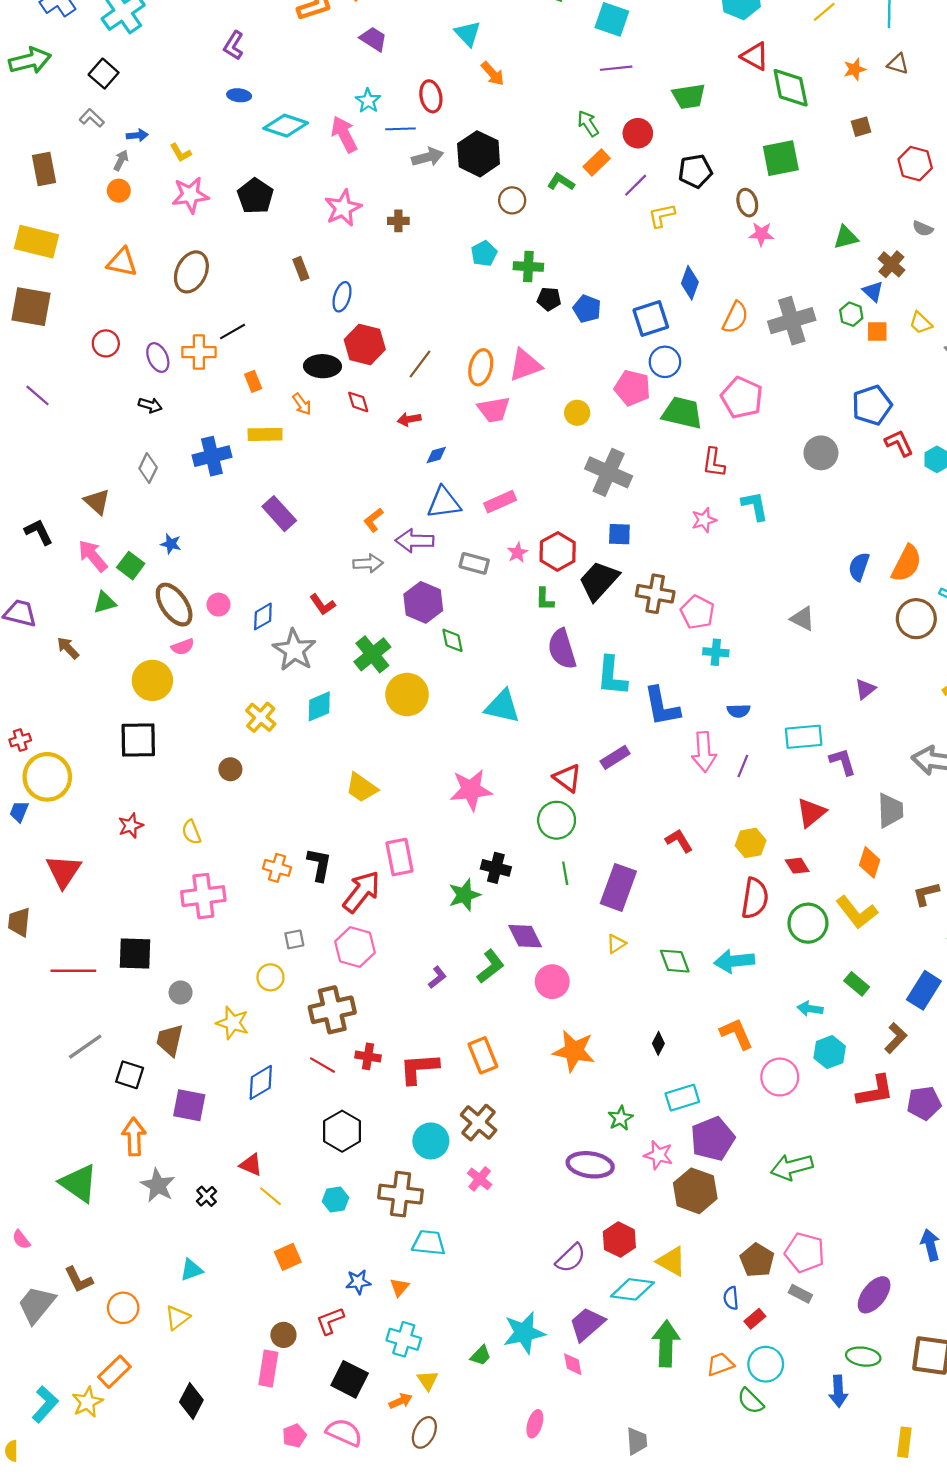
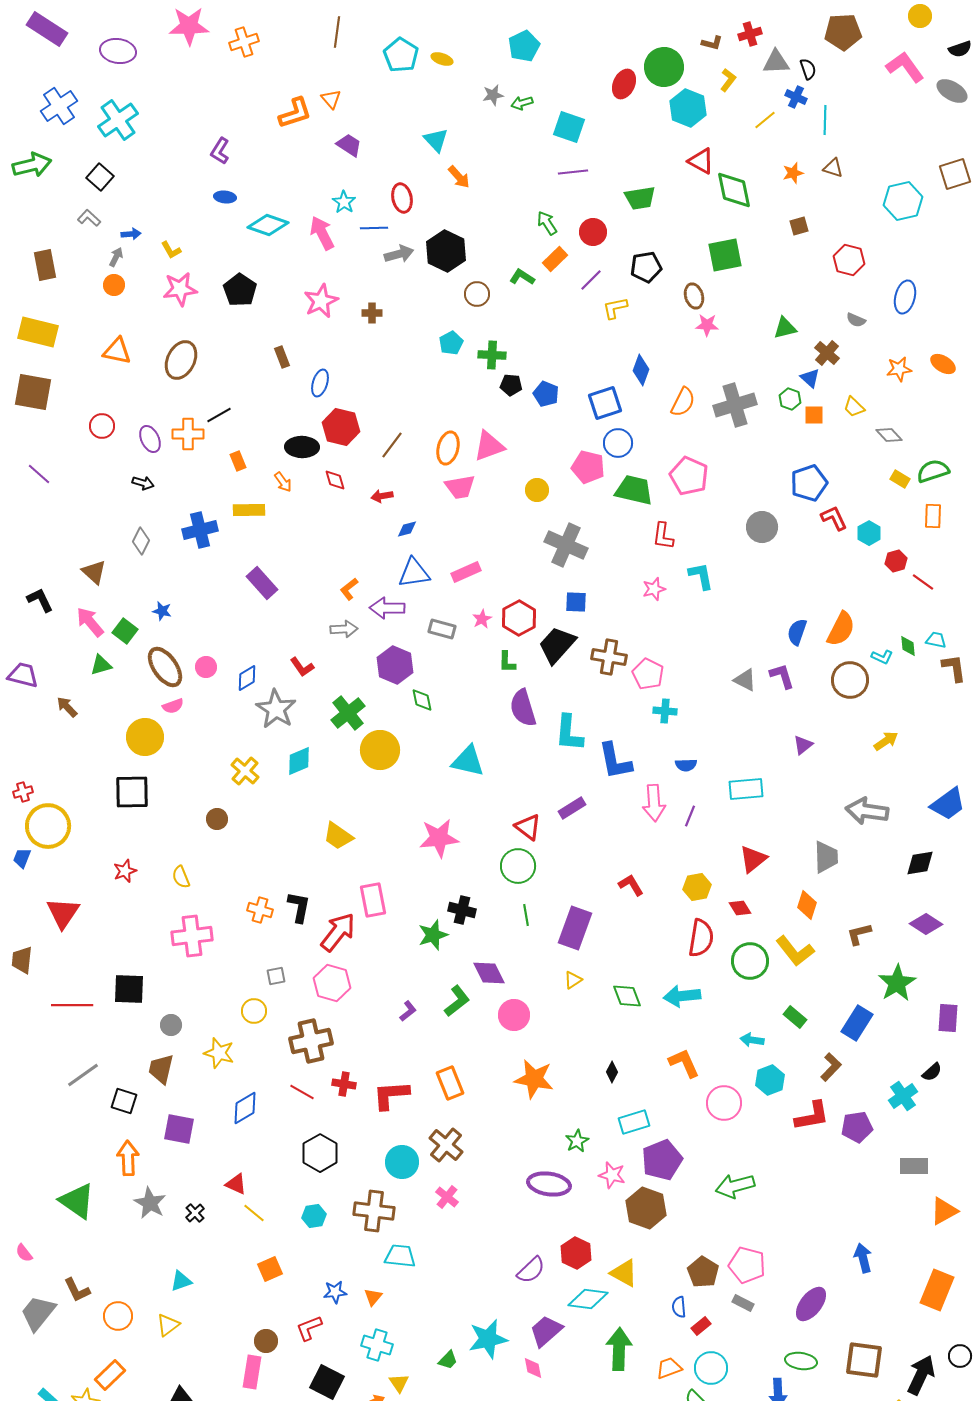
purple L-shape: (843, 762) -> (782, 676), moved

